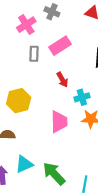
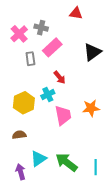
gray cross: (52, 12) -> (41, 28), moved
cyan cross: (82, 97) -> (48, 95), moved

